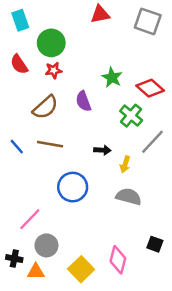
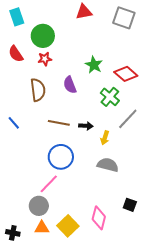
brown semicircle: (45, 107) -> (38, 90), turned -55
brown line: (50, 144) -> (59, 123), moved
pink line: (30, 219) -> (49, 184), moved
black cross: (14, 259) -> (13, 233), moved
orange triangle: (36, 272) -> (42, 228), moved

